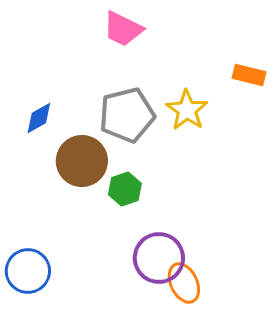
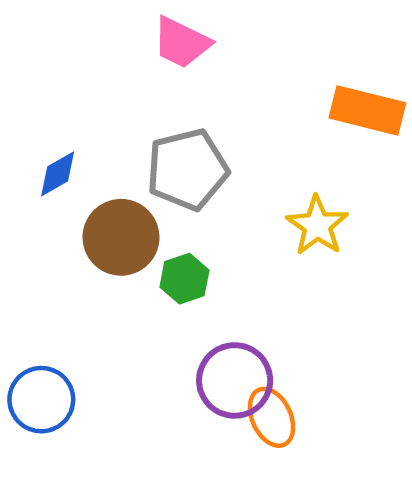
orange rectangle: (249, 75) -> (367, 110), size x1.5
yellow star: (187, 110) -> (317, 226), moved

